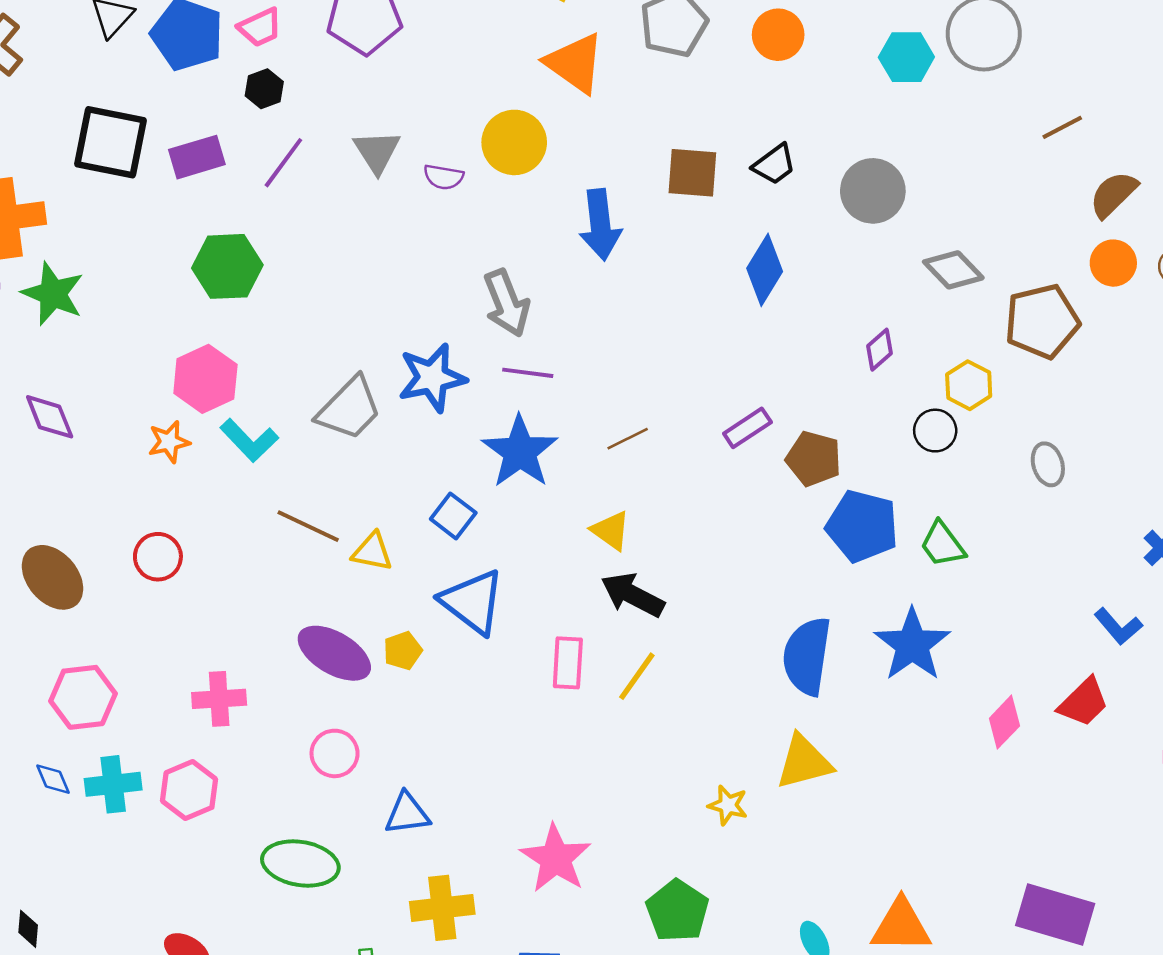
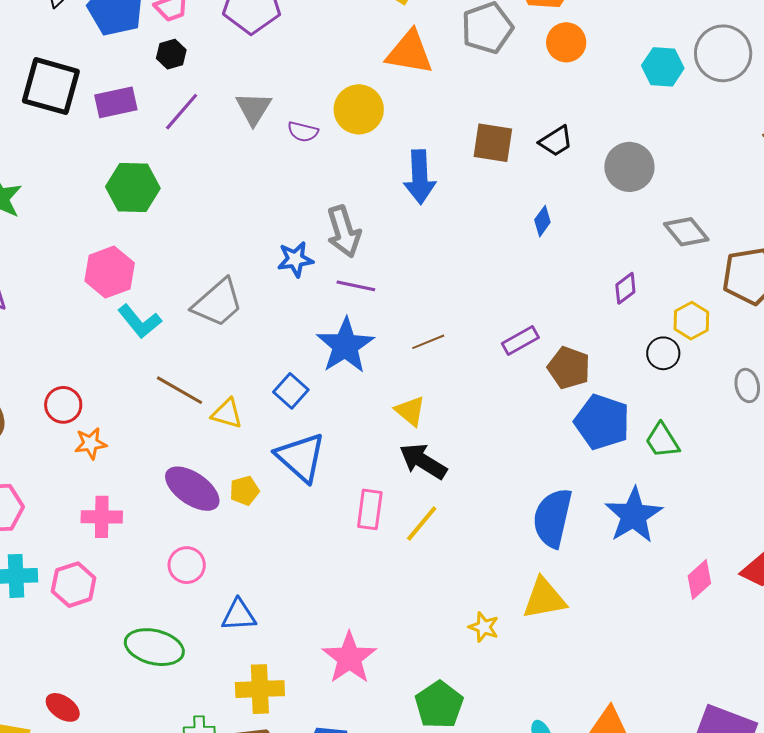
orange triangle: (575, 63) -> (410, 52), turned -30
blue diamond: (765, 270) -> (542, 221), size x0.6
blue star: (432, 378) -> (295, 259), moved, size x0.7
orange star: (169, 442) -> (91, 443), moved

